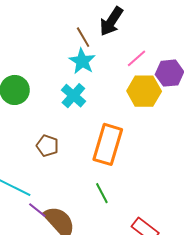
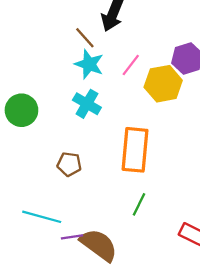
pink line: (137, 58) -> (131, 65), moved
green line: (102, 193) -> (139, 204), turned 65
purple line: (37, 210) -> (72, 237), turned -36

